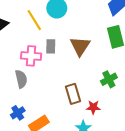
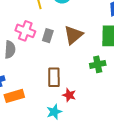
gray rectangle: (51, 46) -> (48, 36), moved
green cross: (109, 79) -> (98, 64), moved

